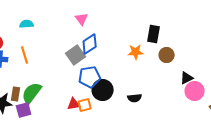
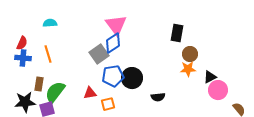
pink triangle: (82, 19) -> (116, 25), moved, size x1.6
orange star: (136, 52) -> (188, 69), moved
black circle: (103, 90) -> (132, 78), moved
brown rectangle: (16, 94) -> (39, 84), moved
red triangle: (74, 104) -> (90, 93), moved

